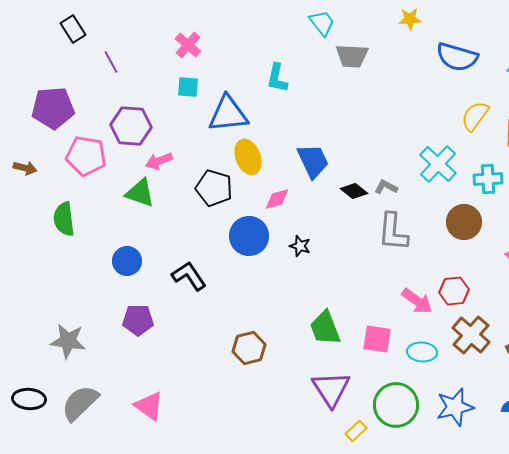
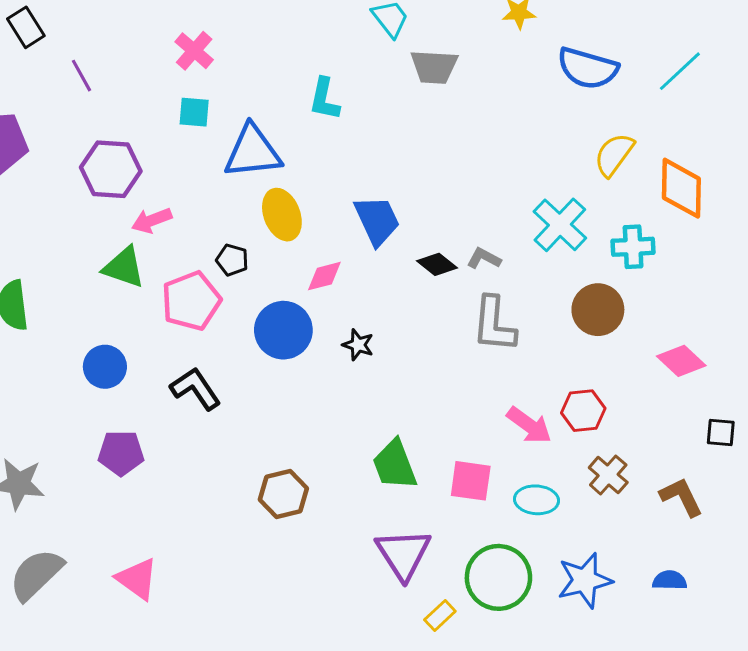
pink pentagon: (86, 156) -> (191, 301), moved, turned -30
black pentagon: (214, 188) -> (232, 260), size x0.6
brown cross: (471, 335) -> (608, 475), size x0.7

